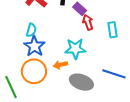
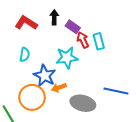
cyan rectangle: (112, 30) -> (99, 41), moved
blue star: (34, 46) -> (45, 76), moved
cyan star: (75, 49) -> (67, 58), moved

